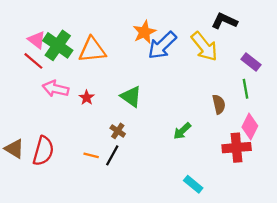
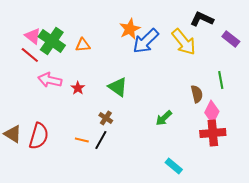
orange triangle: (92, 50) -> (83, 45), size x0.6
purple rectangle: (251, 62) -> (231, 39), moved
pink diamond: (250, 126) -> (212, 112), moved

